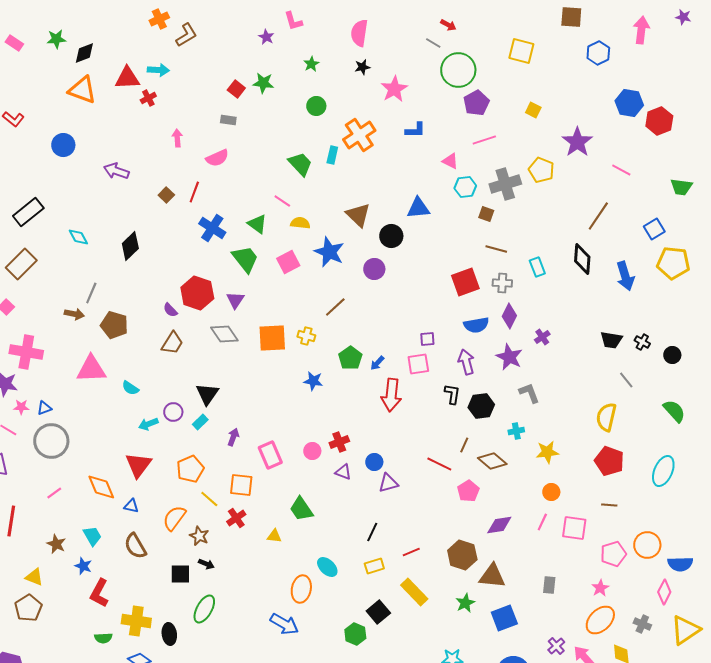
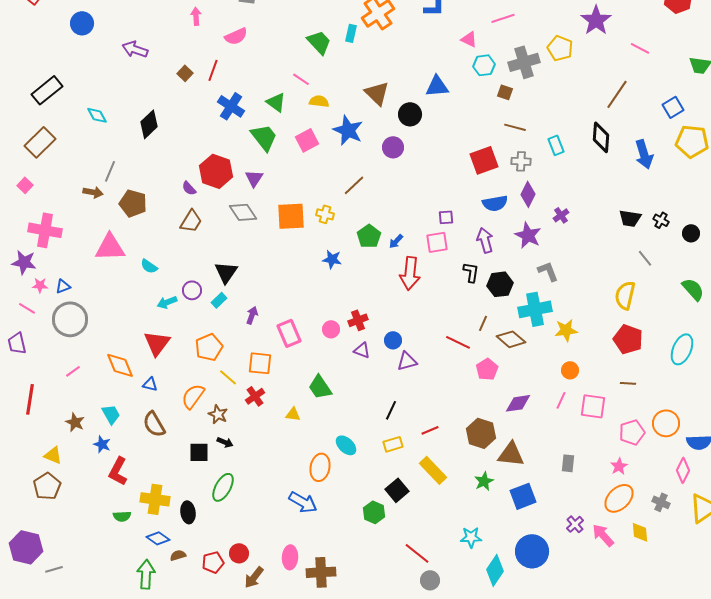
cyan cross: (516, 431) -> (535, 309), size x2.0

